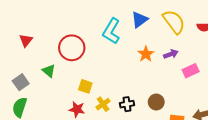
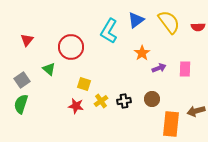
purple arrow: (171, 54) -> (159, 68), moved
pink rectangle: (191, 71) -> (185, 69), turned -63

